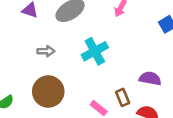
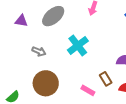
gray arrow: (46, 51) -> (39, 51), turned 32

